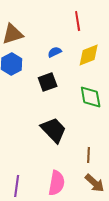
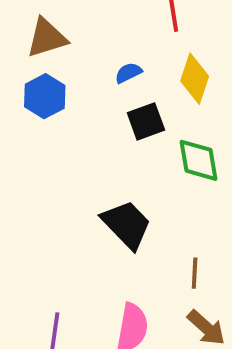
yellow diamond: (89, 55) -> (195, 79), turned -50
black square: (48, 82) -> (146, 121), moved

